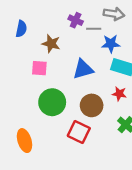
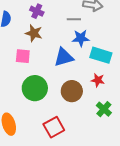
purple cross: (76, 20) -> (37, 11), moved
blue star: (111, 44) -> (81, 38), moved
red square: (79, 132) -> (54, 127), moved, turned 35

